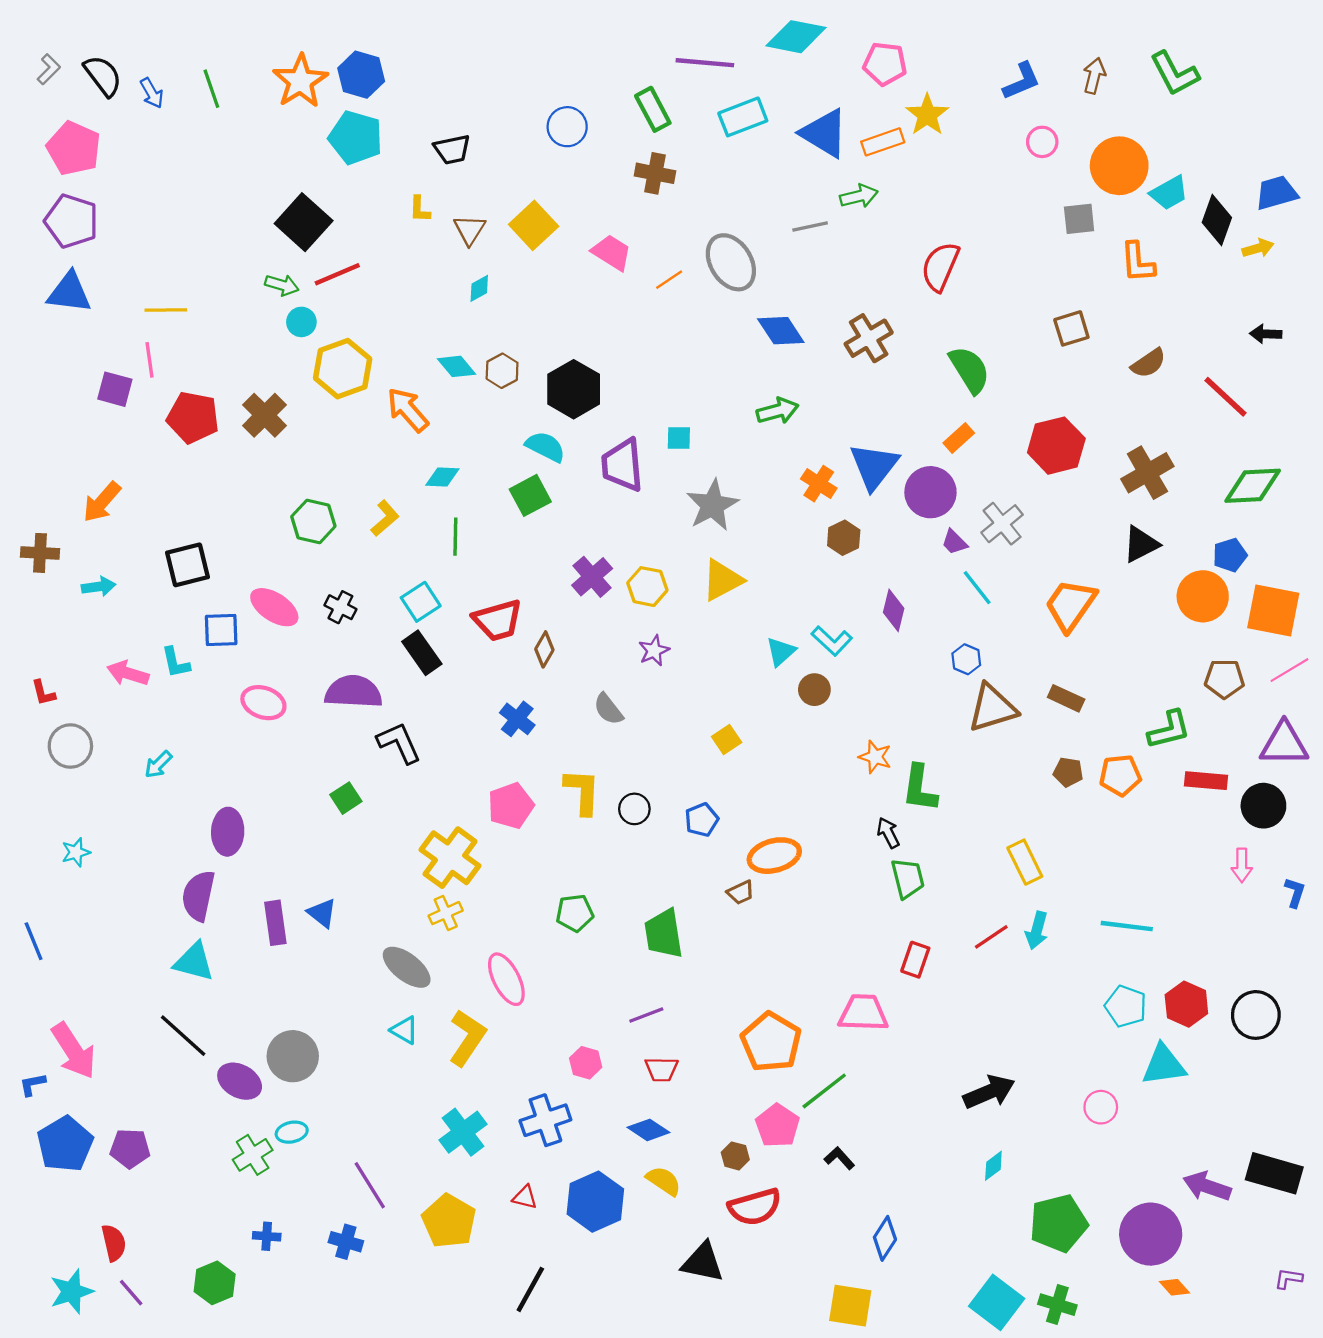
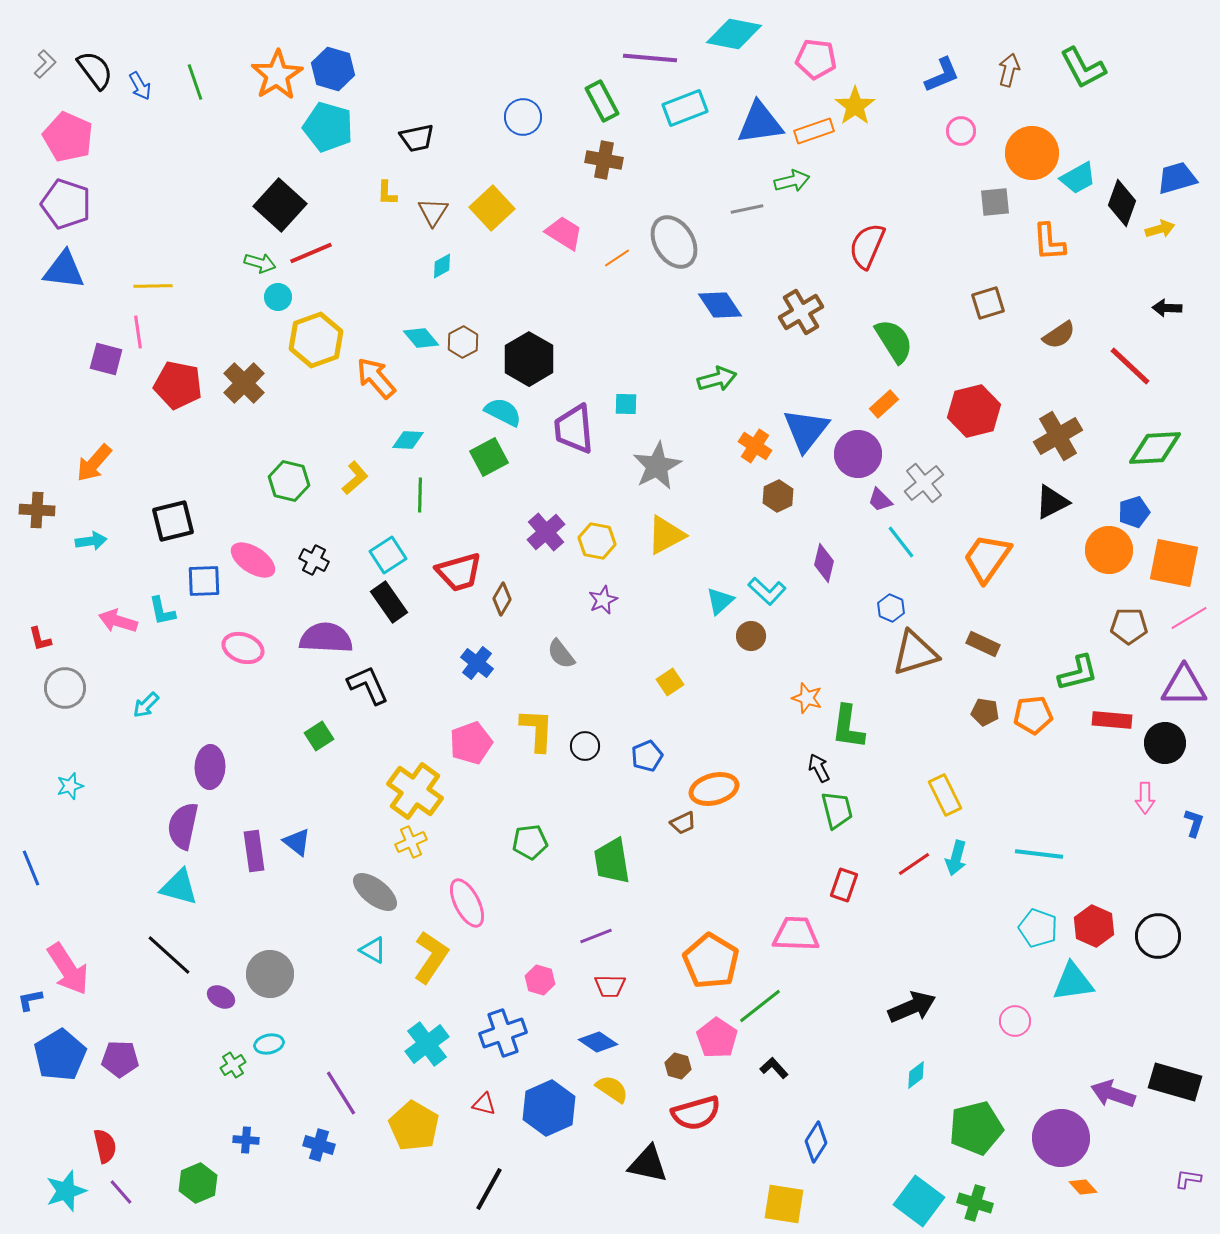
blue triangle: (824, 133) -> (760, 123), turned -39
purple ellipse: (240, 1081) -> (221, 997), size x0.7
green cross: (253, 1155) -> (233, 1065), size x0.7

